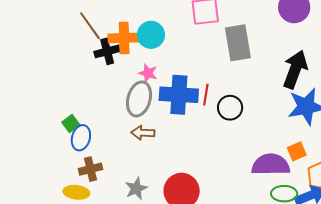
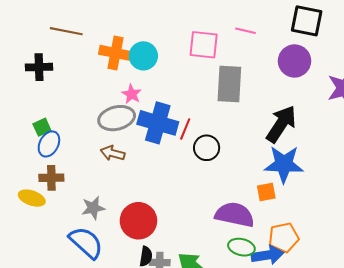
brown line: (90, 26) -> (66, 31), moved, turned -56
black cross: (107, 51) -> (39, 67), moved
gray ellipse: (139, 99) -> (117, 118), turned 48
orange square: (297, 151) -> (266, 192), moved

